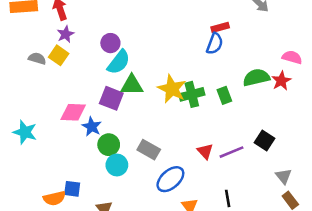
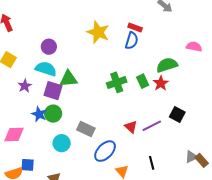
red rectangle: (220, 27) -> (135, 27), turned 40
purple star: (66, 34) -> (25, 86), moved
cyan semicircle: (119, 62) -> (46, 69), moved, turned -105
red star: (281, 81) -> (161, 83), moved
yellow star: (172, 89) -> (98, 32), moved
pink diamond: (73, 112) -> (14, 134), moved
green circle: (109, 145) -> (53, 114), moved
gray triangle: (284, 176) -> (191, 157), moved, turned 48

